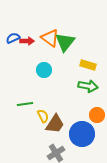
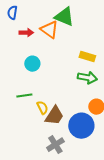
blue semicircle: (13, 38) -> (12, 13), moved, turned -56
green triangle: (65, 42) -> (64, 17), moved, turned -45
cyan circle: (44, 70) -> (32, 64), moved

